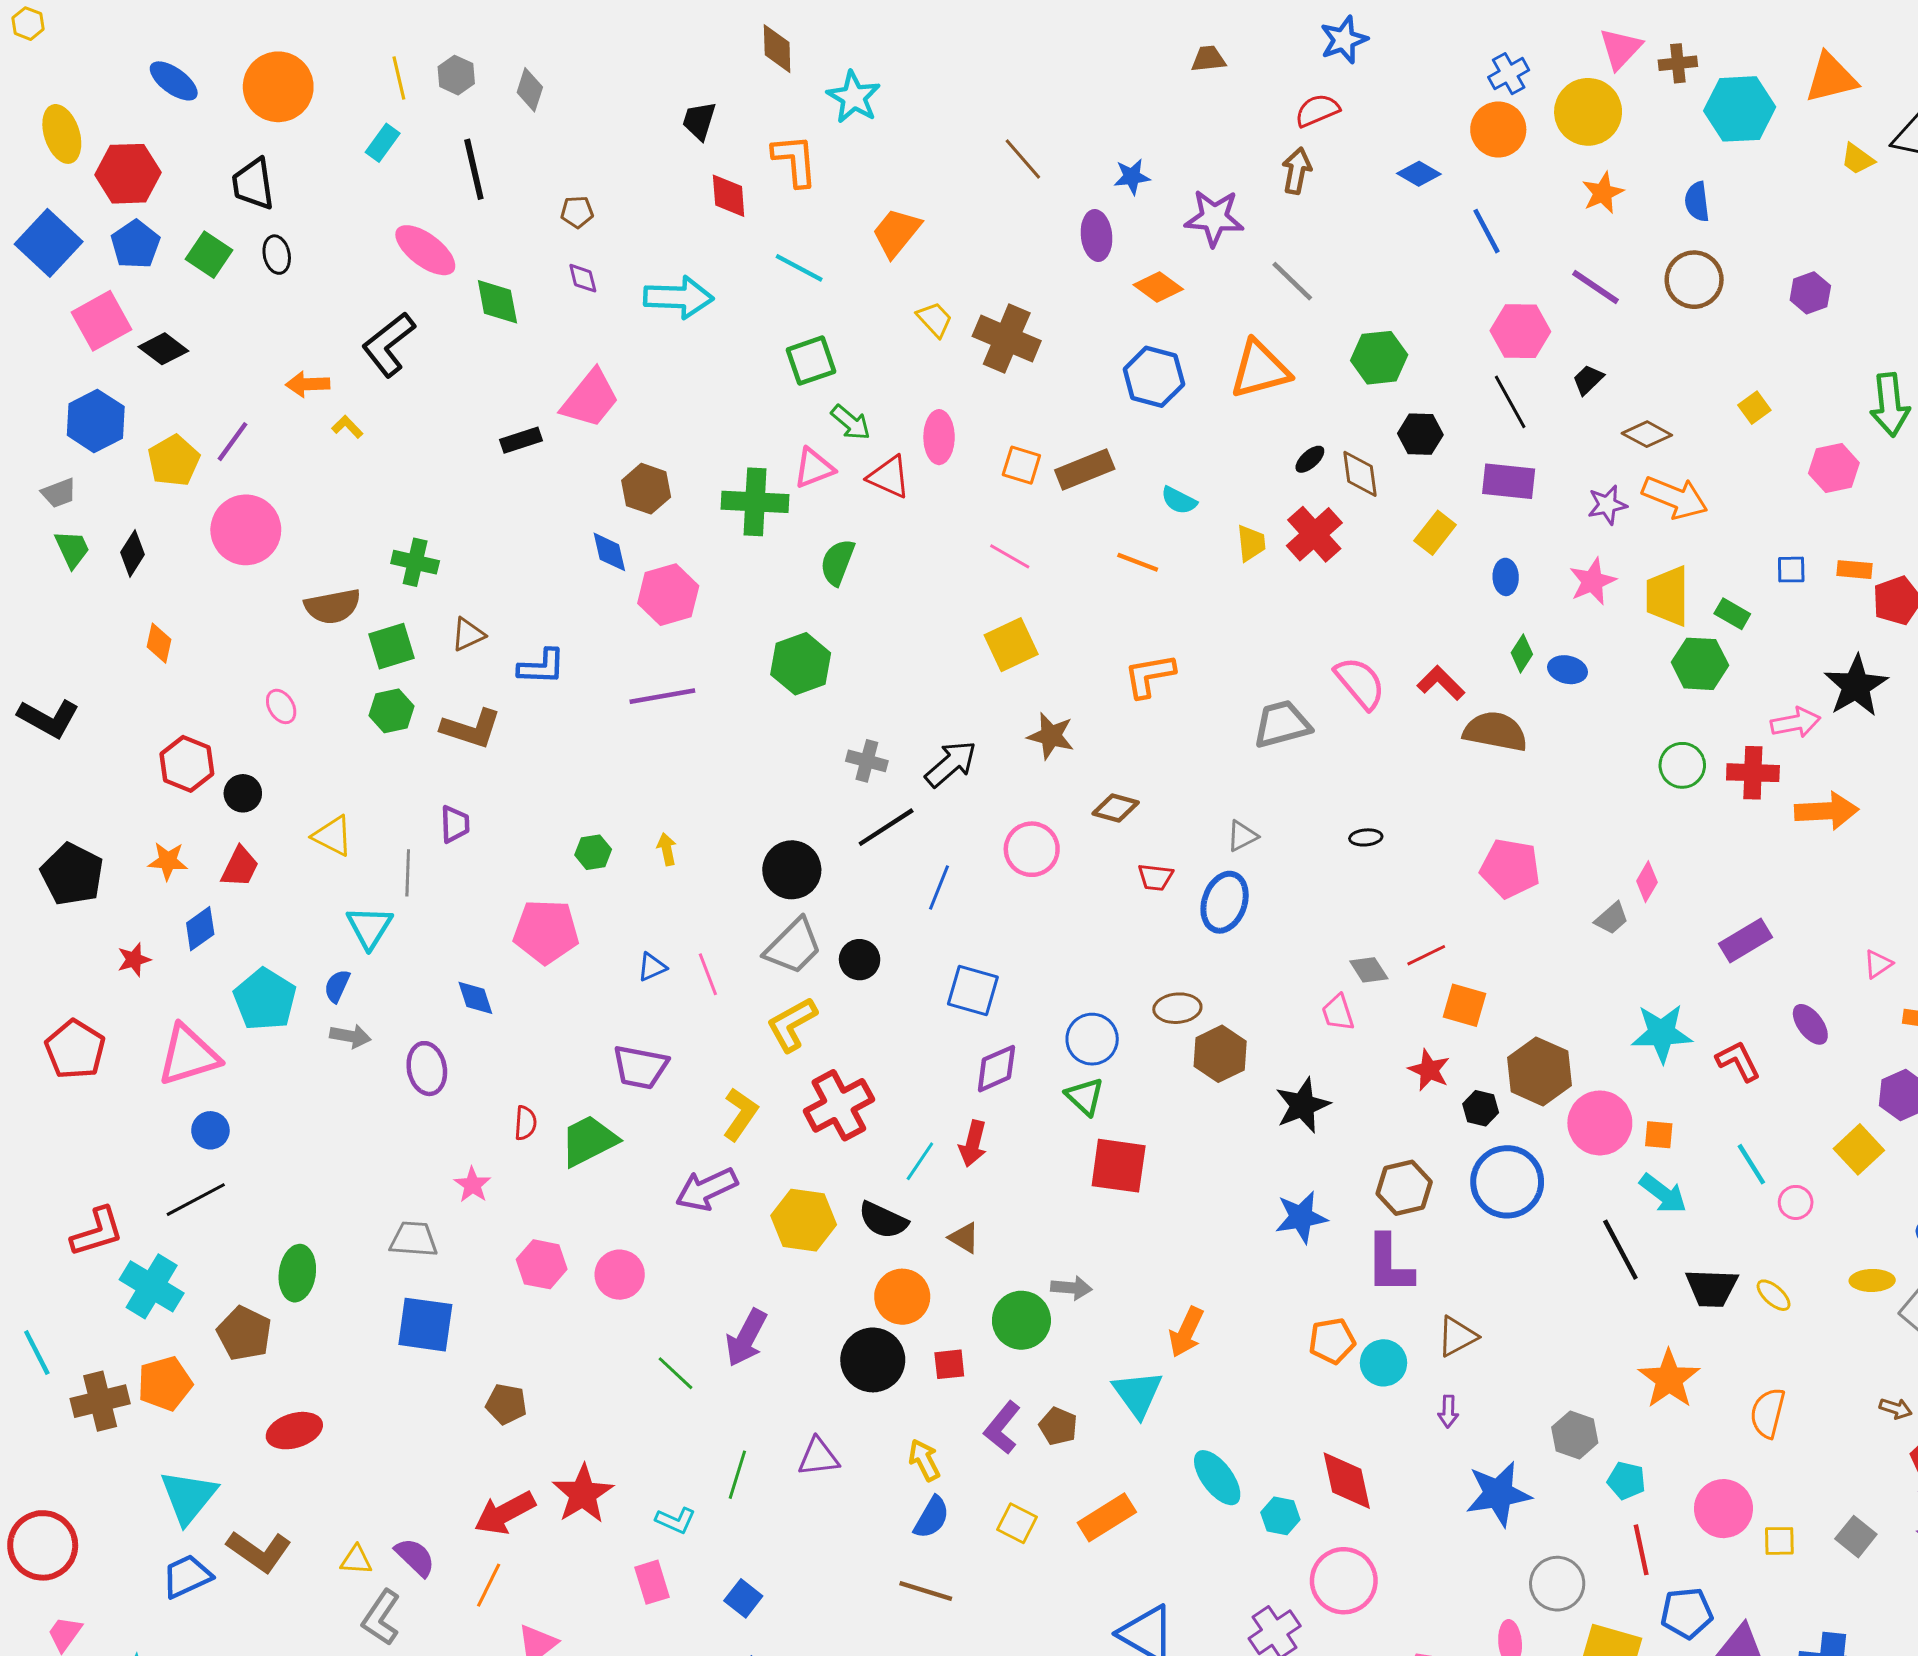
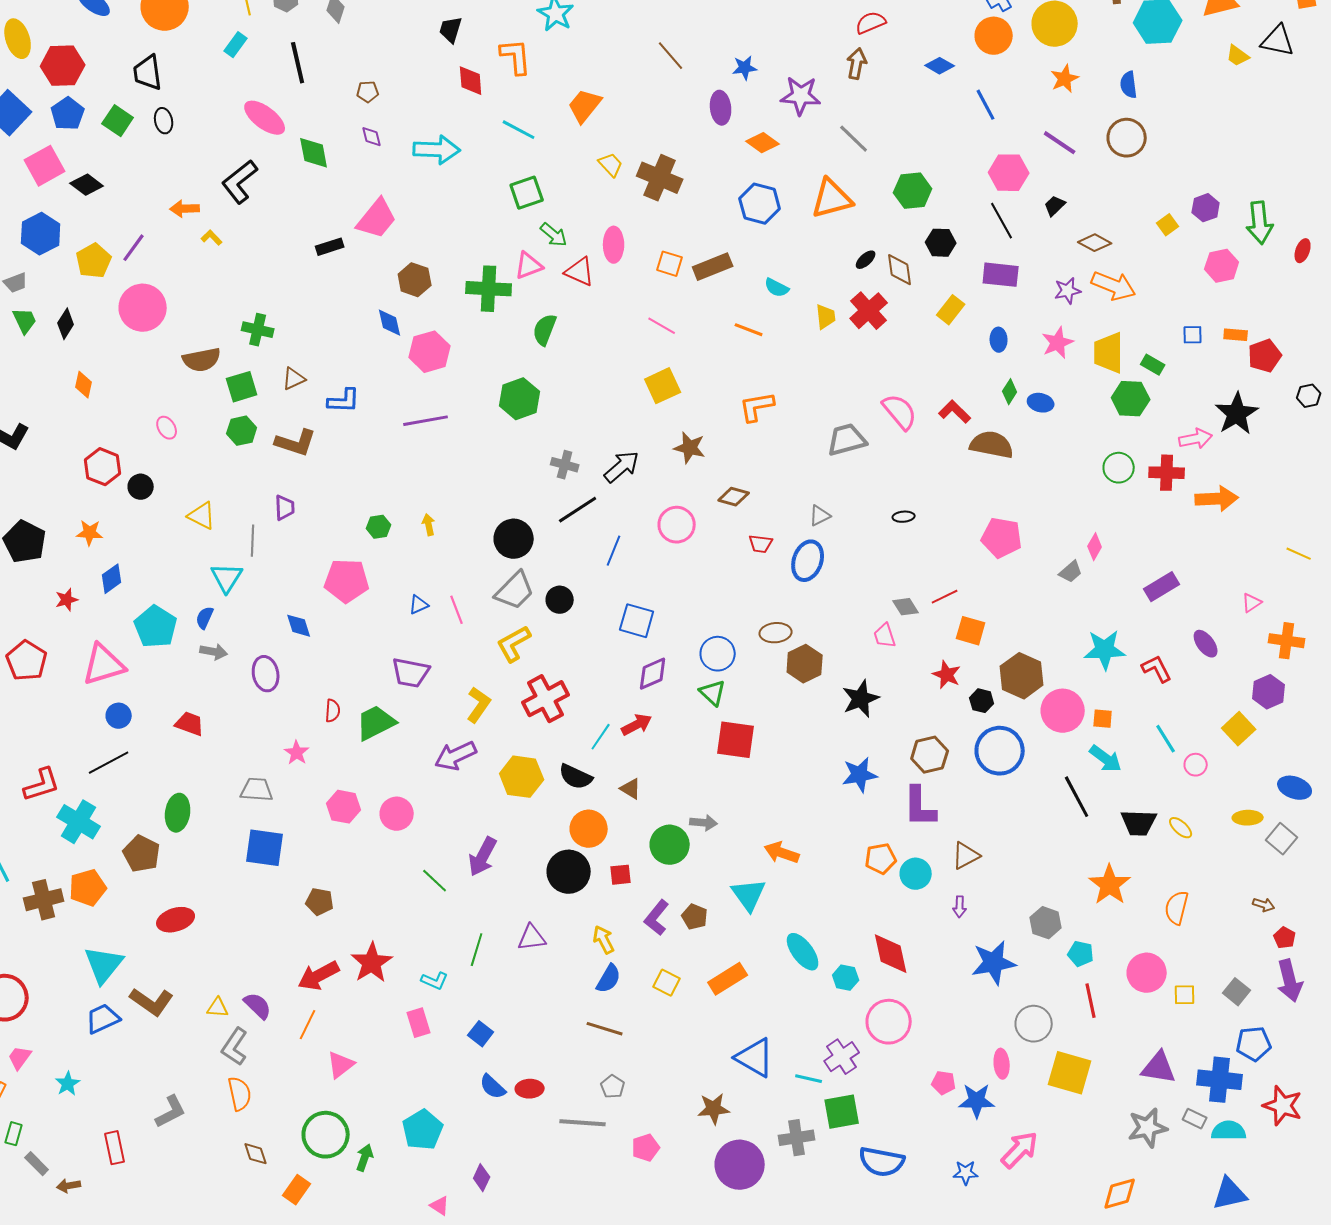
purple hexagon: (1810, 293) -> (1206, 208), moved
red trapezoid: (240, 867) -> (190, 724), moved, turned -96
red arrow: (973, 1144) -> (637, 725), turned -132
orange arrow: (1186, 1332) -> (782, 853), turned 84
blue pentagon: (1687, 1613) -> (1254, 1044), moved

